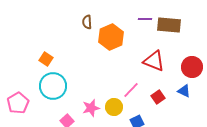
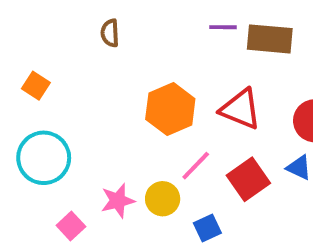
orange hexagon: (111, 37) -> (170, 109), moved
orange square: (46, 59) -> (36, 86), moved
red square: (158, 97) -> (248, 179), size x1.5

